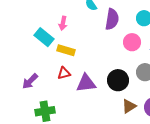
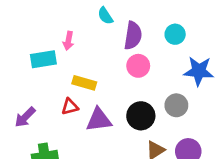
cyan rectangle: (44, 37) -> (43, 59), turned -48
pink circle: (132, 42) -> (138, 66), moved
yellow rectangle: (66, 50) -> (84, 83), moved

